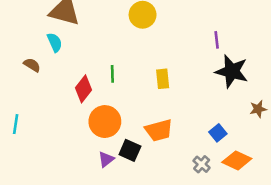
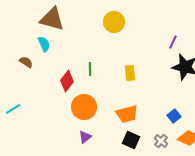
purple line: (217, 40) -> (173, 42), turned 32
cyan line: (16, 124) -> (13, 109), turned 49
black square: (130, 150) -> (131, 140), moved

